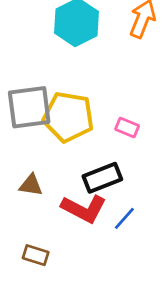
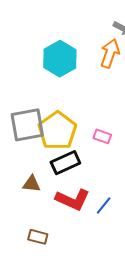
yellow pentagon: (68, 117) -> (57, 131), turned 30
black rectangle: (102, 178) -> (65, 163), moved

